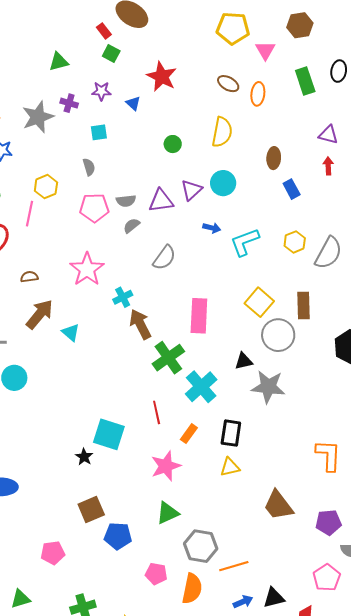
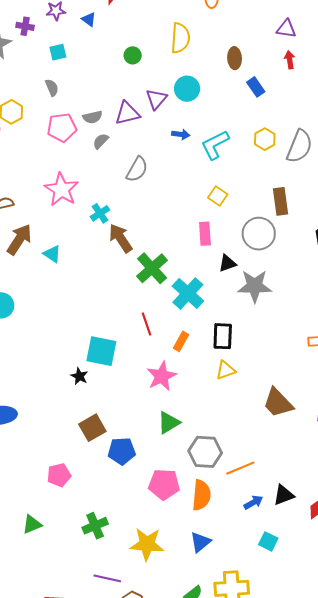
yellow square: (259, 302) -> (218, 196), moved, size x0.7
pink rectangle: (199, 316) -> (205, 234), moved, size x0.7
pink pentagon: (156, 574) -> (164, 484), size x1.4

